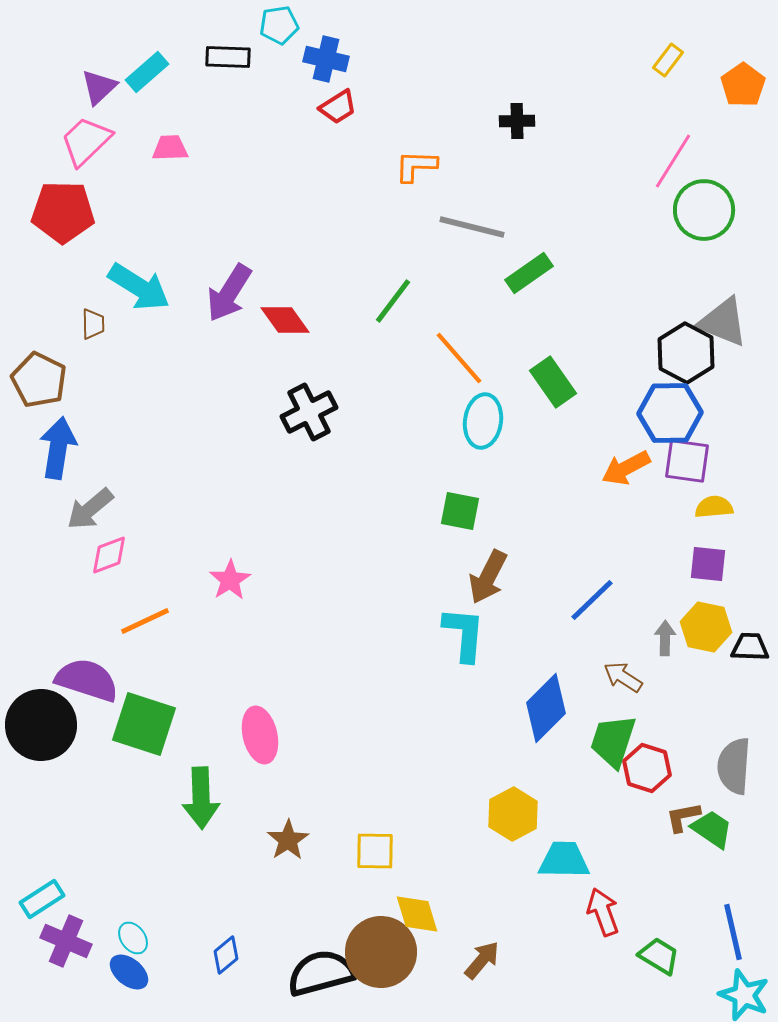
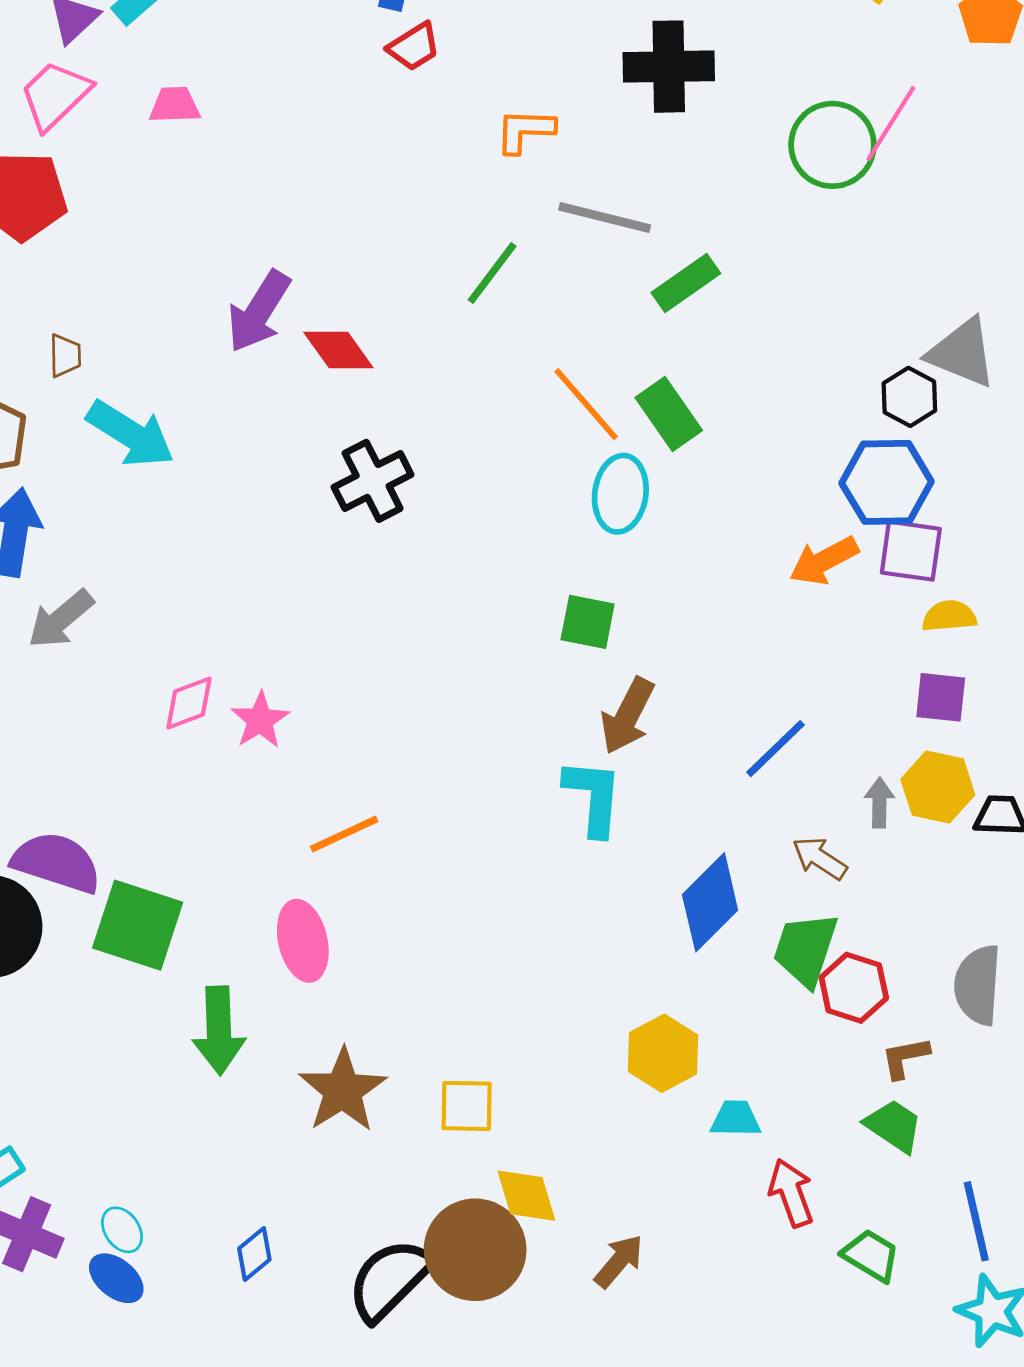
black cross: (517, 121) -> (669, 67), size x1.8
green circle: (704, 210) -> (832, 145), moved
cyan arrow: (139, 287) -> (131, 434), moved
green line: (393, 301) -> (492, 273), moved
black hexagon: (686, 353) -> (909, 397), size x0.7
green rectangle: (553, 382) -> (669, 414), moved
pink diamond: (109, 555) -> (189, 703), moved
orange line: (145, 621) -> (344, 834), moved
green trapezoid: (712, 829) -> (894, 1126), moved
brown star: (288, 840) -> (343, 1090), size x1.5
cyan trapezoid: (564, 860) -> (736, 1119), size x0.7
black semicircle: (321, 973) -> (390, 1280), turned -30

